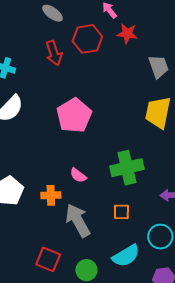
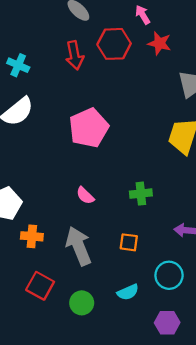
green cross: (127, 168) -> (141, 194), size x0.6
orange cross: (51, 195) -> (32, 236), moved
cyan semicircle: (126, 256) -> (128, 292), size x0.7

